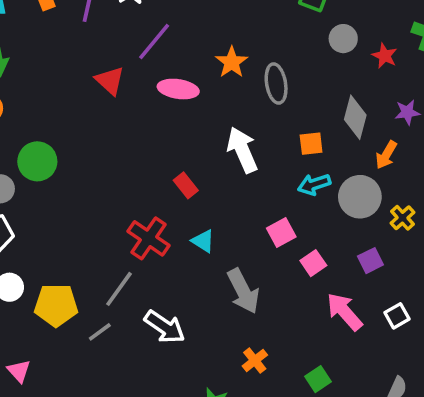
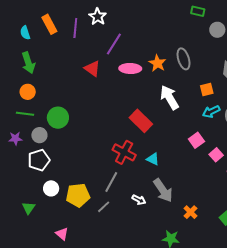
orange star: (232, 62) -> (157, 63), moved
red rectangle: (186, 185) -> (141, 121), size x1.6
cyan triangle: (203, 241) -> (153, 159), moved
gray arrow: (243, 291) -> (163, 190), moved
white arrow: (165, 327) -> (139, 200), size x0.6

